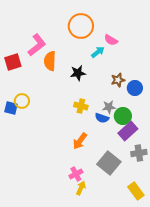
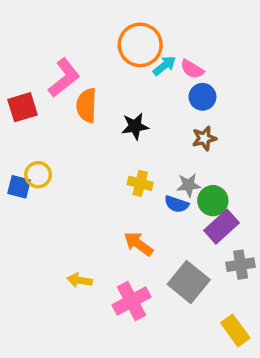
cyan arrow: (98, 52) -> (164, 66), moved
blue circle: (135, 88) -> (202, 97), moved
orange arrow: (80, 141) -> (138, 244), turned 90
pink cross: (76, 174) -> (132, 301), size x1.5
yellow arrow: (81, 188) -> (80, 280), moved, turned -104

